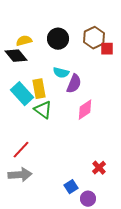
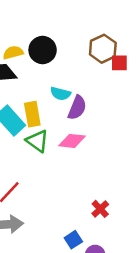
black circle: (58, 39) -> (43, 50), moved
pink diamond: (85, 110) -> (72, 141), moved, turned 40
red cross: (99, 168) -> (100, 209), moved

